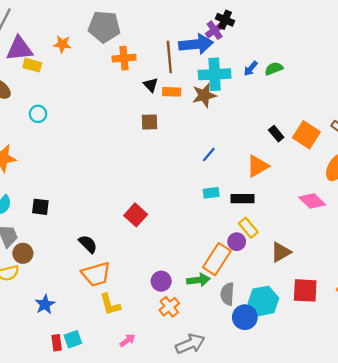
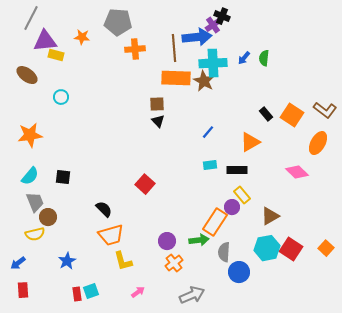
green semicircle: (274, 69) -> (264, 58), turned -63
black triangle: (151, 85) -> (158, 121), moved
orange rectangle: (172, 92) -> (176, 78), size x1.8
brown star: (204, 95) -> (204, 81), turned -30
red square: (305, 290) -> (291, 249), turned 30
cyan hexagon: (263, 301) -> (267, 248), moved

